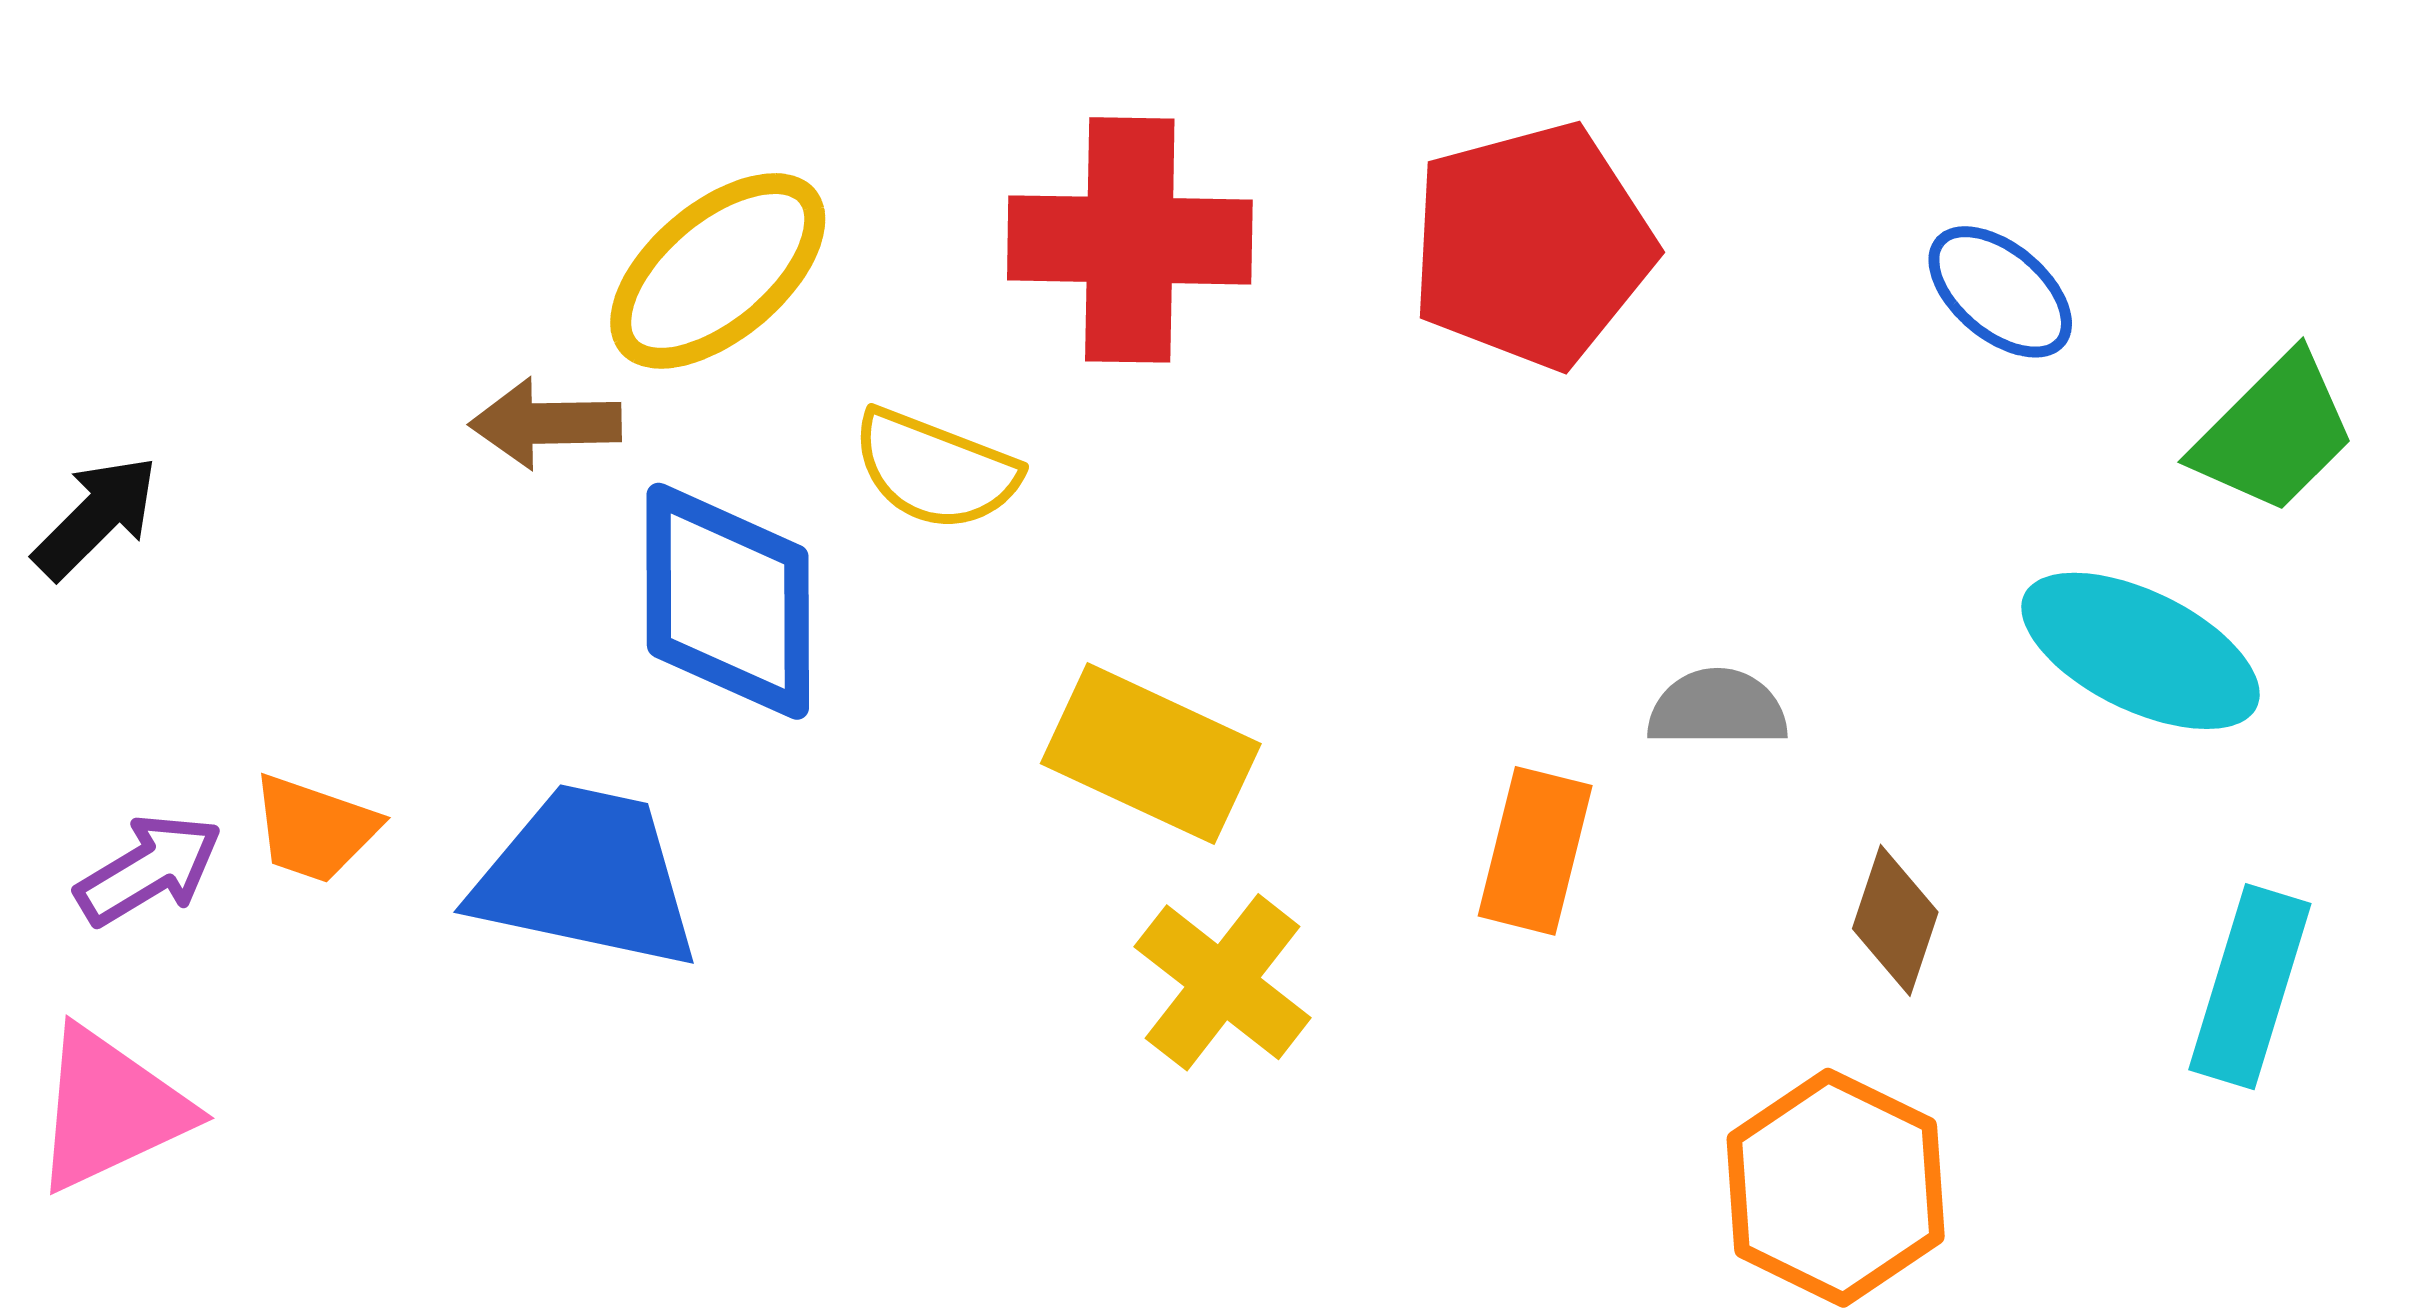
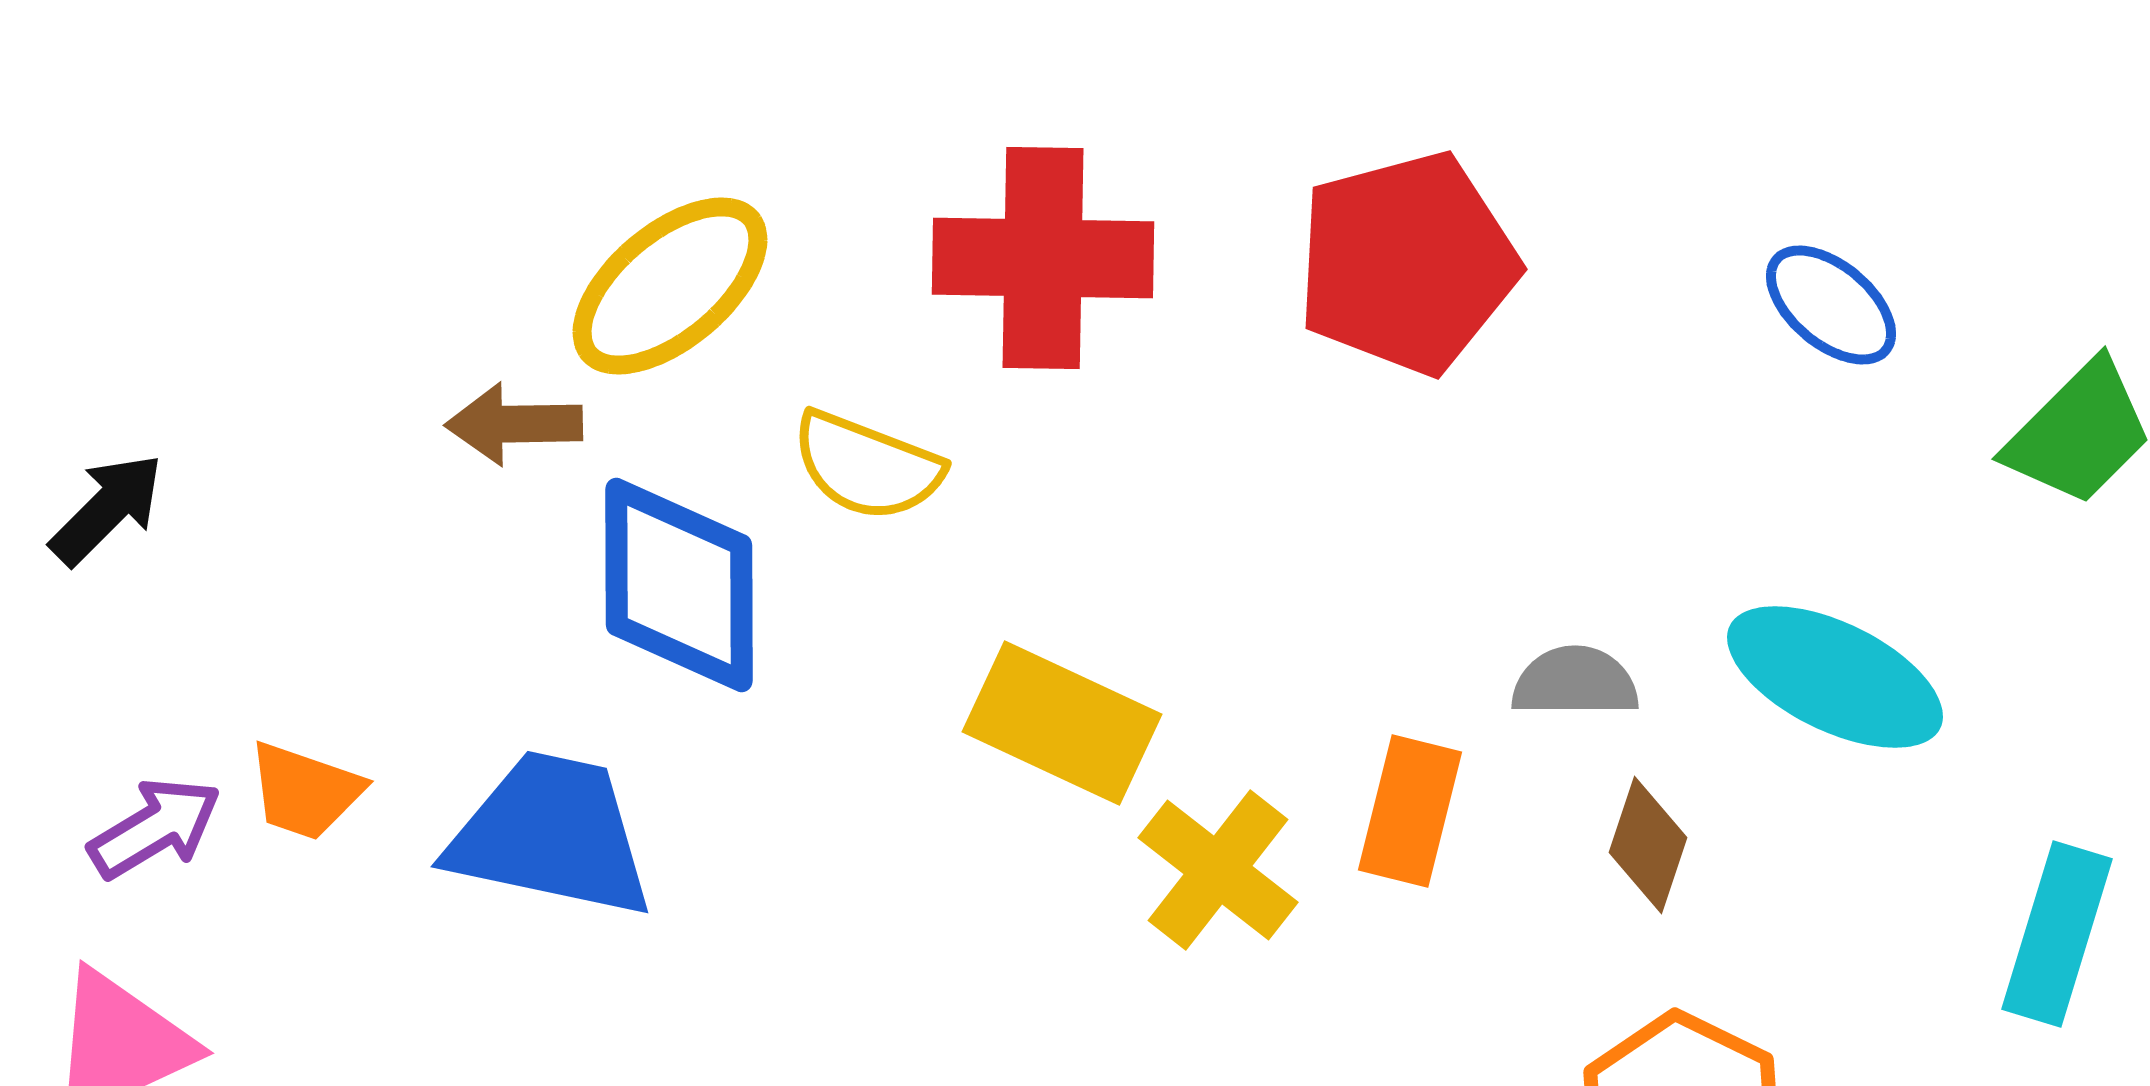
cyan ellipse: (2140, 651) -> (1835, 677), moved
brown diamond: (1895, 920) -> (1648, 845), moved
yellow cross: (1223, 982) -> (1218, 870), moved

